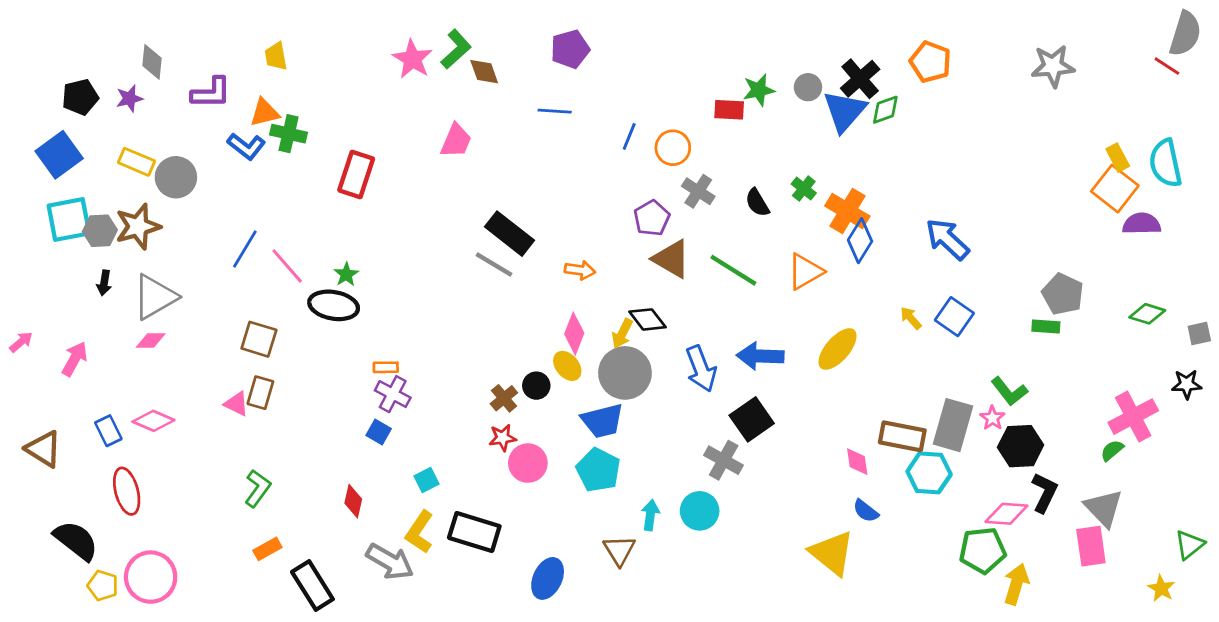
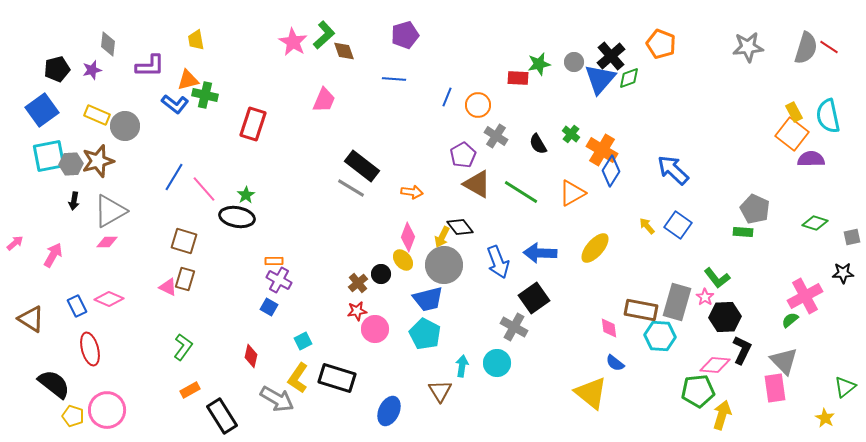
gray semicircle: (1185, 34) -> (806, 48), moved

